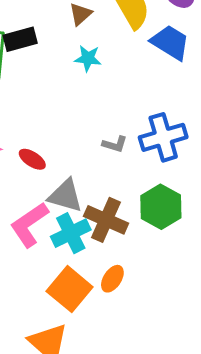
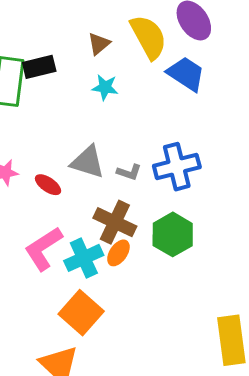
gray triangle: (65, 196) -> (88, 162), moved
brown cross: (106, 220) -> (115, 222), moved
orange ellipse: (112, 279) -> (118, 253), moved

